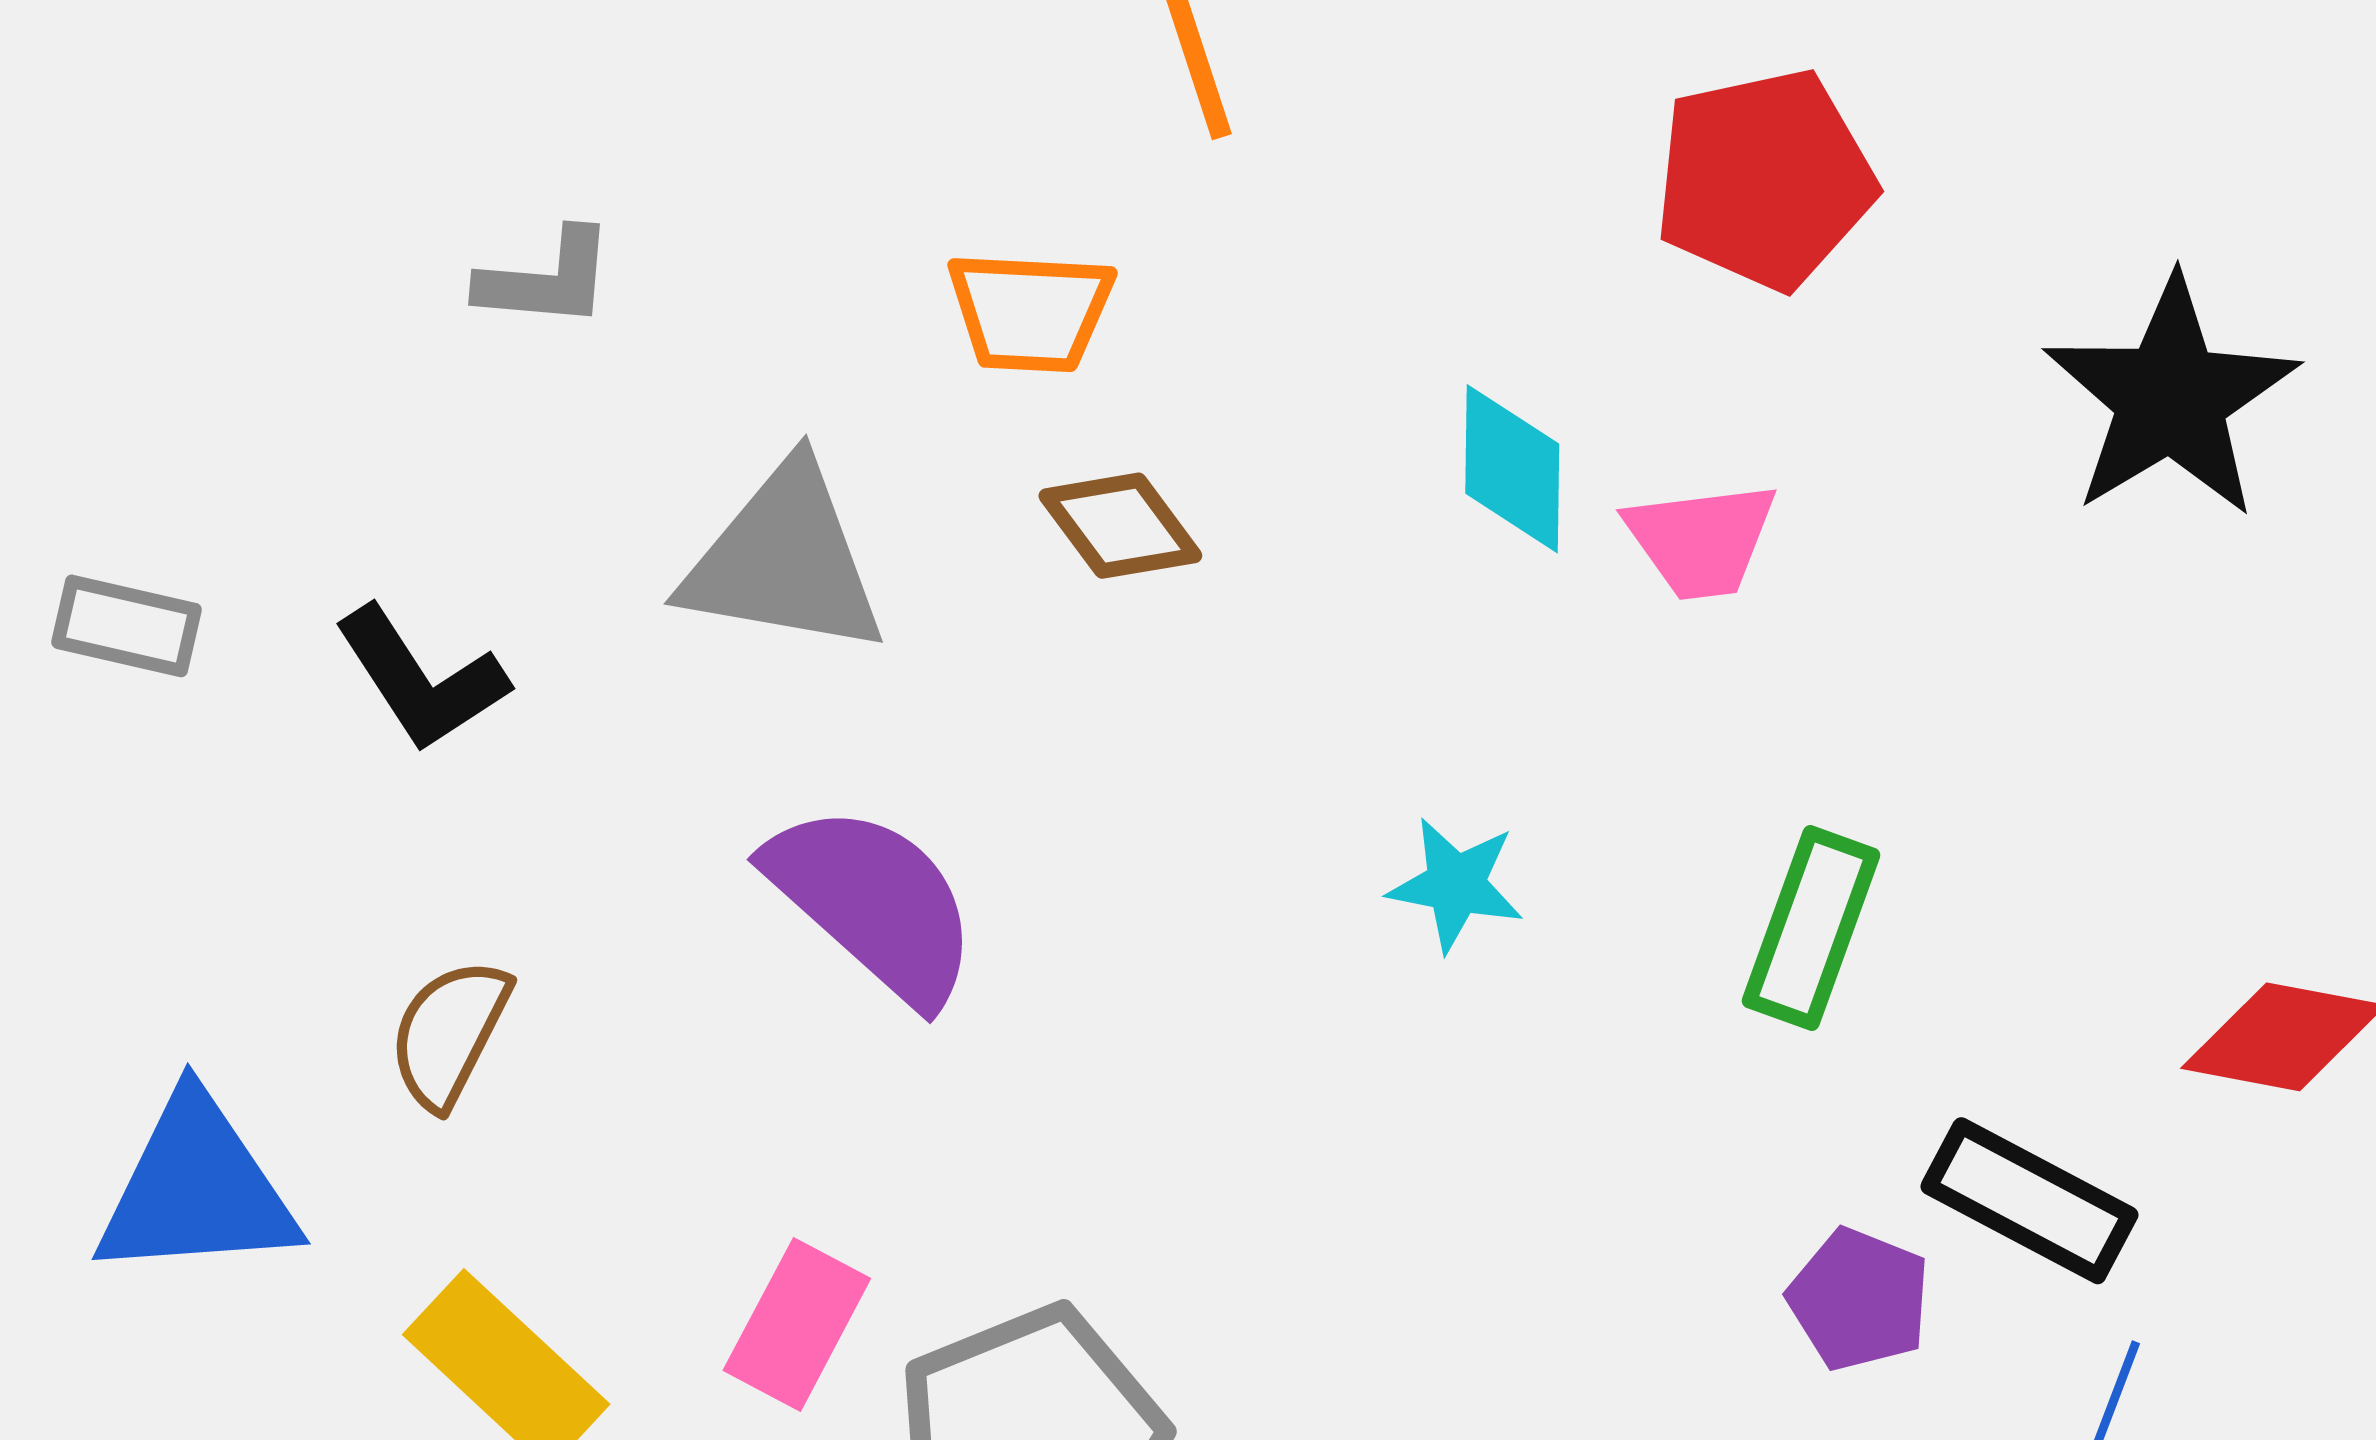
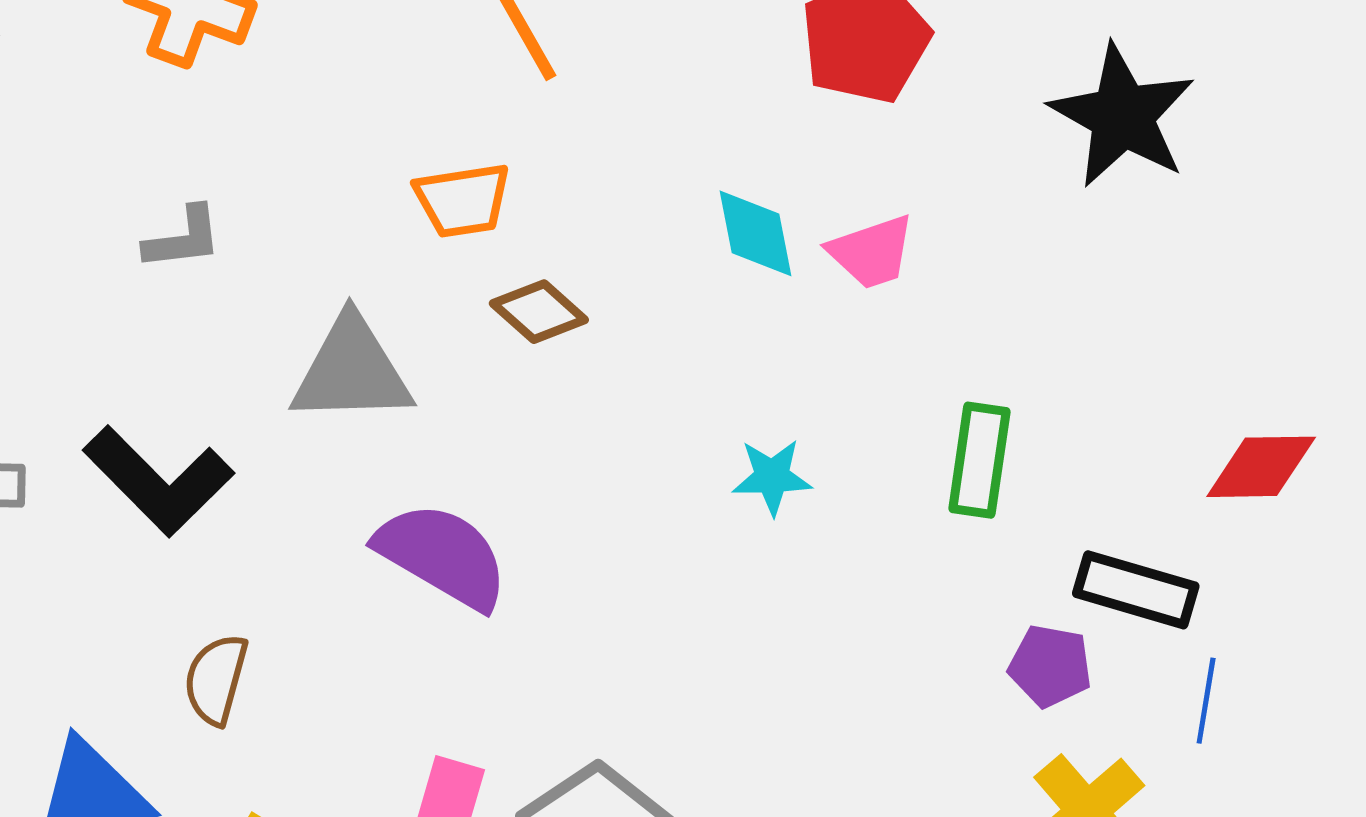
black L-shape: (421, 679) -> (158, 481), size x1.4

